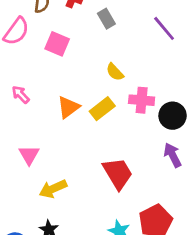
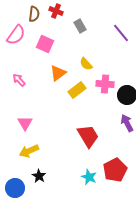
orange triangle: (68, 107) -> (58, 73), moved
yellow arrow: (53, 189) -> (29, 151), moved

